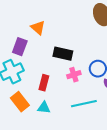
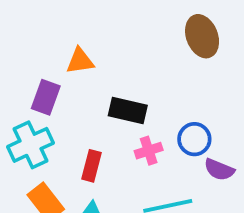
orange triangle: (38, 28) -> (80, 61), turned -49

